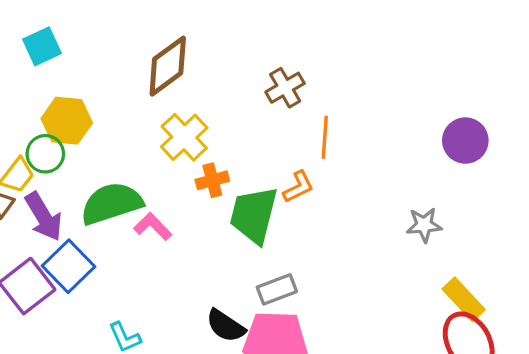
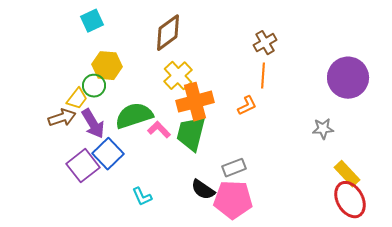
brown cross: (285, 88) -> (265, 43), moved
purple circle: (465, 141) -> (348, 78), size x1.5
orange cross: (212, 180) -> (195, 102), size x1.8
green trapezoid: (254, 215) -> (191, 134), moved

